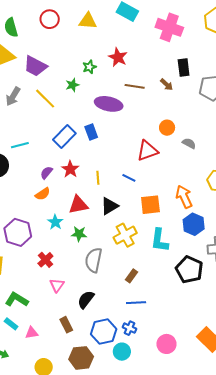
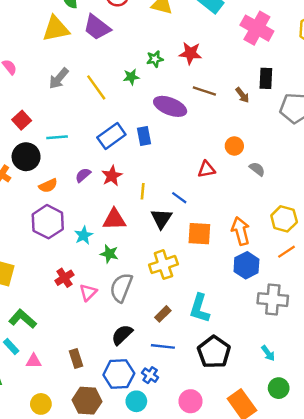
red star: (118, 57) -> (190, 53), turned -30
purple trapezoid: (35, 66) -> (97, 27), moved
red triangle: (147, 151) -> (206, 169), size x0.7
orange semicircle: (43, 194) -> (48, 186), moved
black triangle: (109, 206) -> (161, 219), moved, turned -36
purple hexagon: (18, 232) -> (48, 222), moved
cyan L-shape: (160, 240) -> (200, 308), moved
black pentagon: (189, 270) -> (214, 352), moved
pink triangle: (57, 285) -> (88, 292), moved
black semicircle: (86, 300) -> (122, 335), moved

